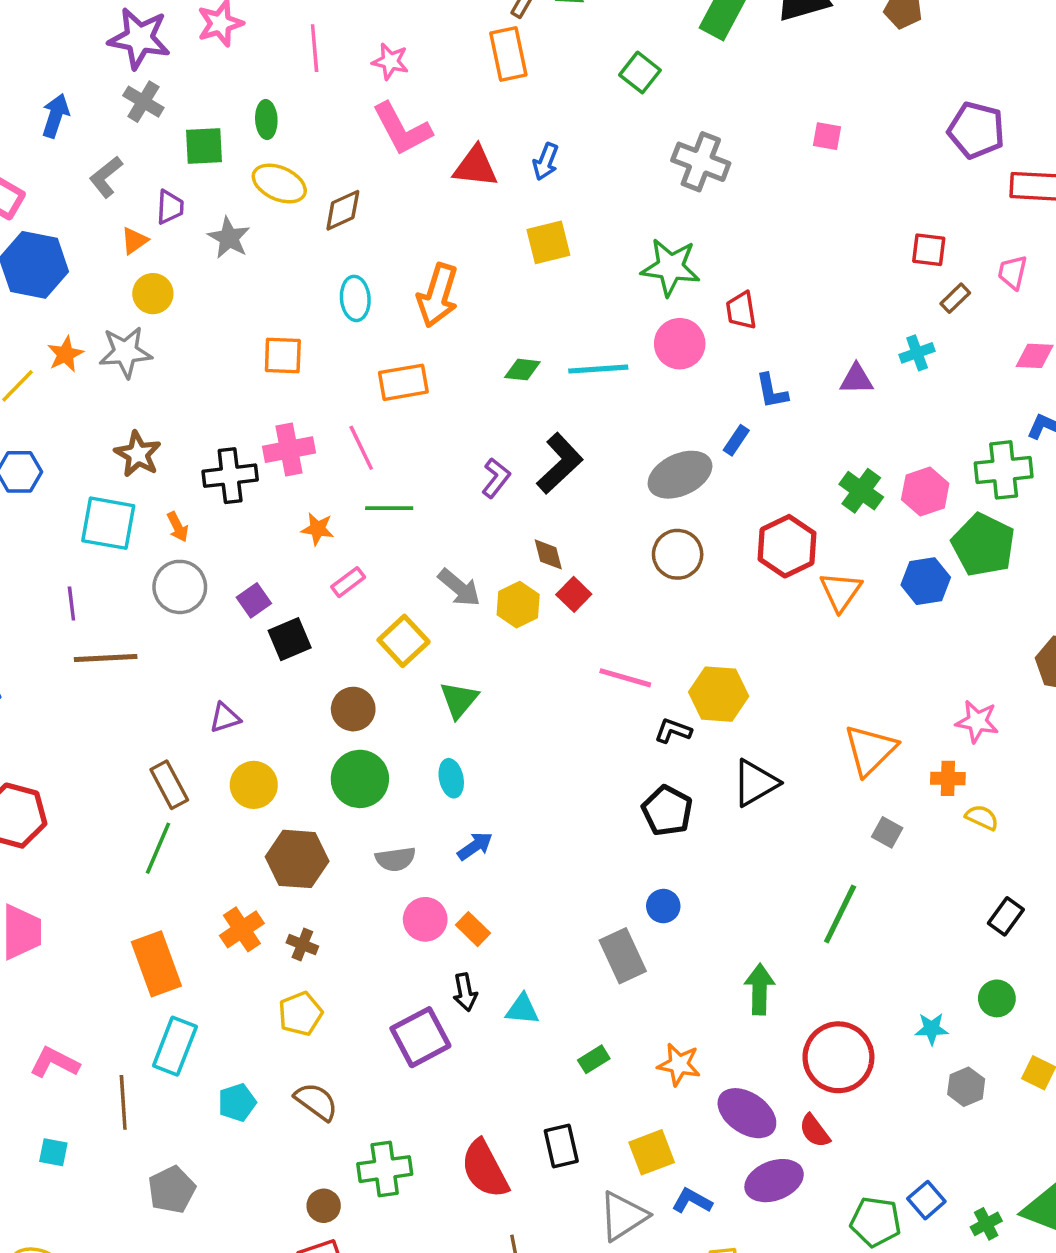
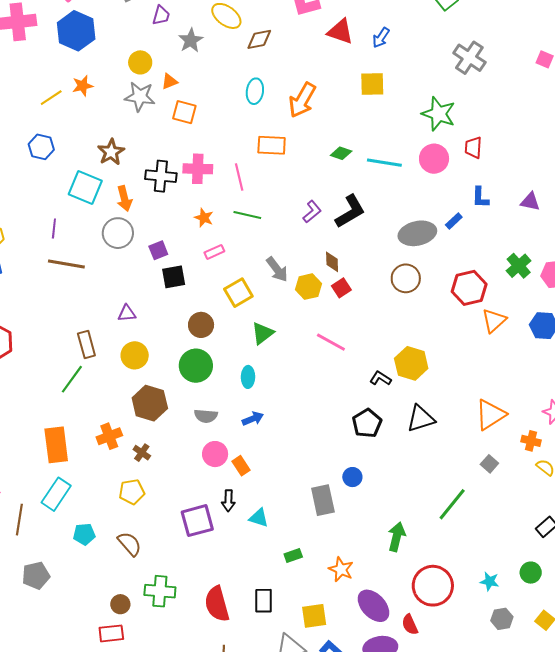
orange triangle: (134, 241) -> (169, 81), moved
gray star: (125, 352) -> (140, 97), moved
orange square: (283, 355) -> (184, 112), moved
orange arrow: (178, 527) -> (124, 199), size x1.4
pink line: (625, 678) -> (331, 342), moved

